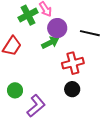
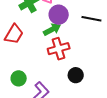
red cross: (73, 63) -> (59, 49), moved

